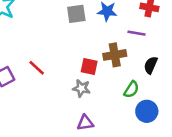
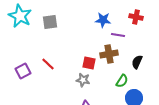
gray square: (76, 14) -> (50, 22), moved
purple line: (137, 33) -> (118, 35), moved

